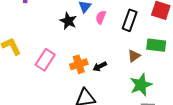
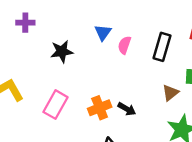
black star: (68, 21) -> (62, 52), moved, turned -30
black arrow: (100, 66) -> (127, 109), turned -120

